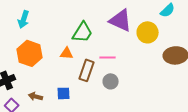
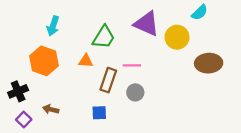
cyan arrow: (24, 19) -> (53, 26), moved
blue square: (64, 93) -> (99, 113), moved

